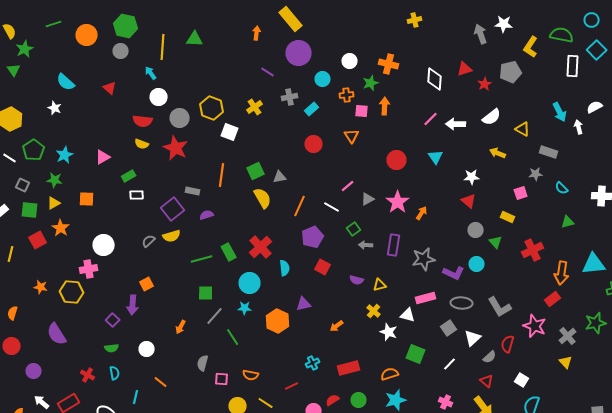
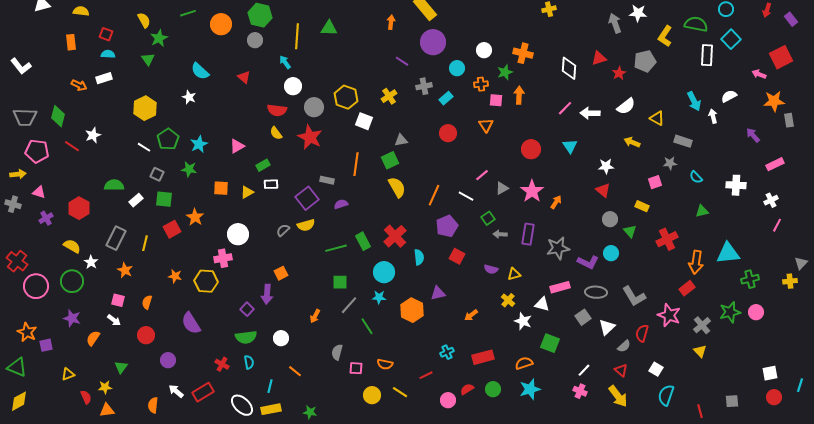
yellow semicircle: (142, 144) -> (276, 133), turned 32
gray triangle: (280, 177) -> (401, 140), moved
yellow triangle: (54, 203) -> (247, 192), moved
green semicircle: (112, 348) -> (246, 337), size x1.5
white line: (450, 364) -> (584, 370), moved

